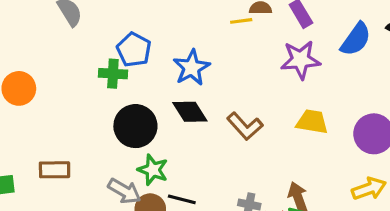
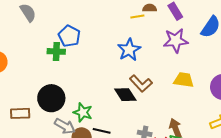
blue star: (192, 68) -> (129, 50), moved
black diamond: (190, 112) -> (125, 95), moved
black circle: (135, 126) -> (51, 98), moved

